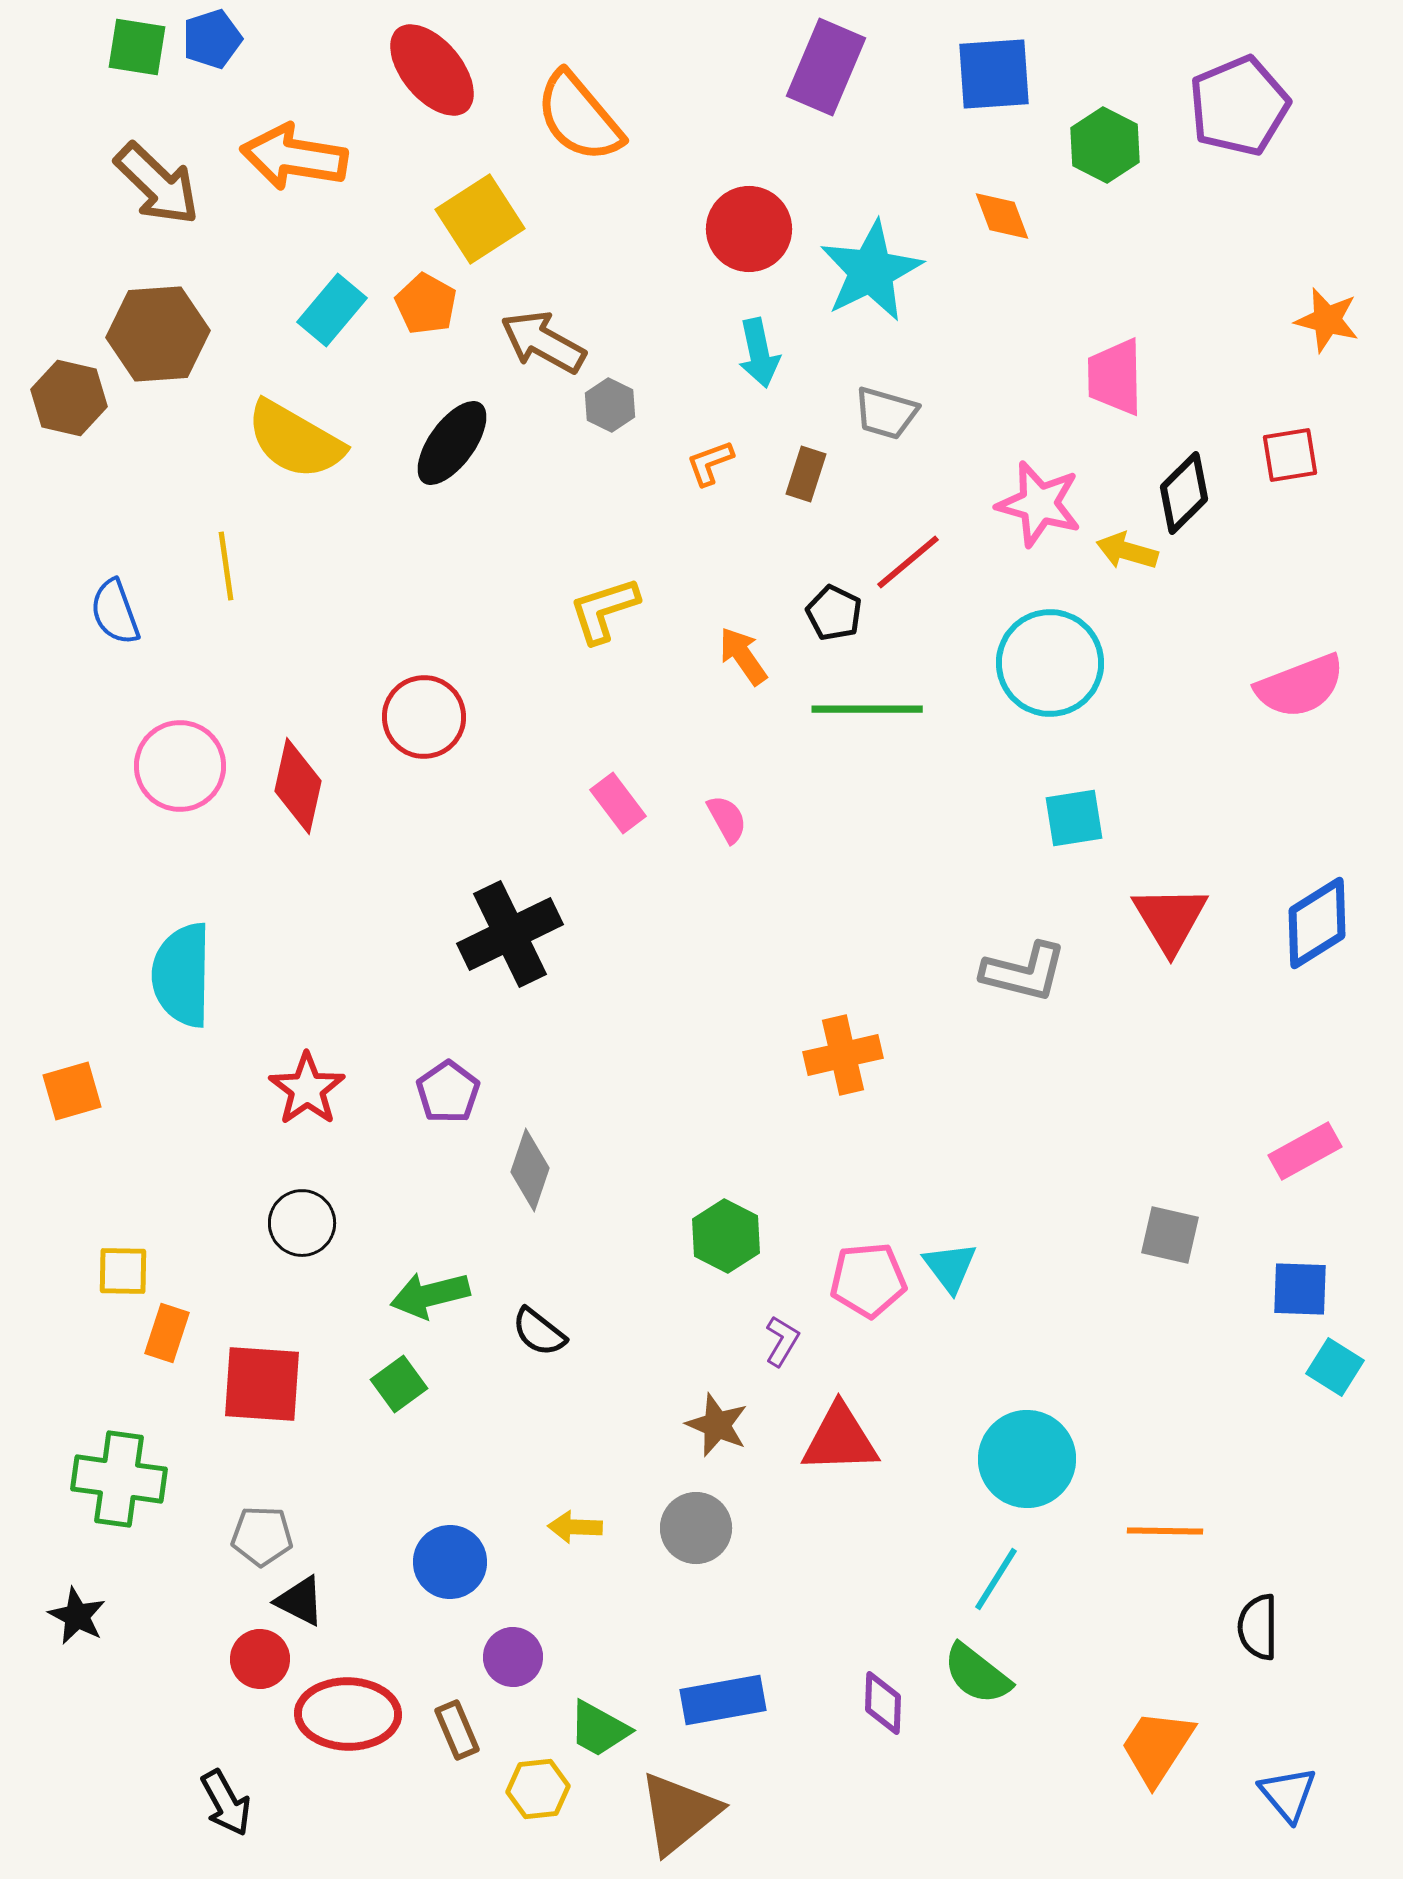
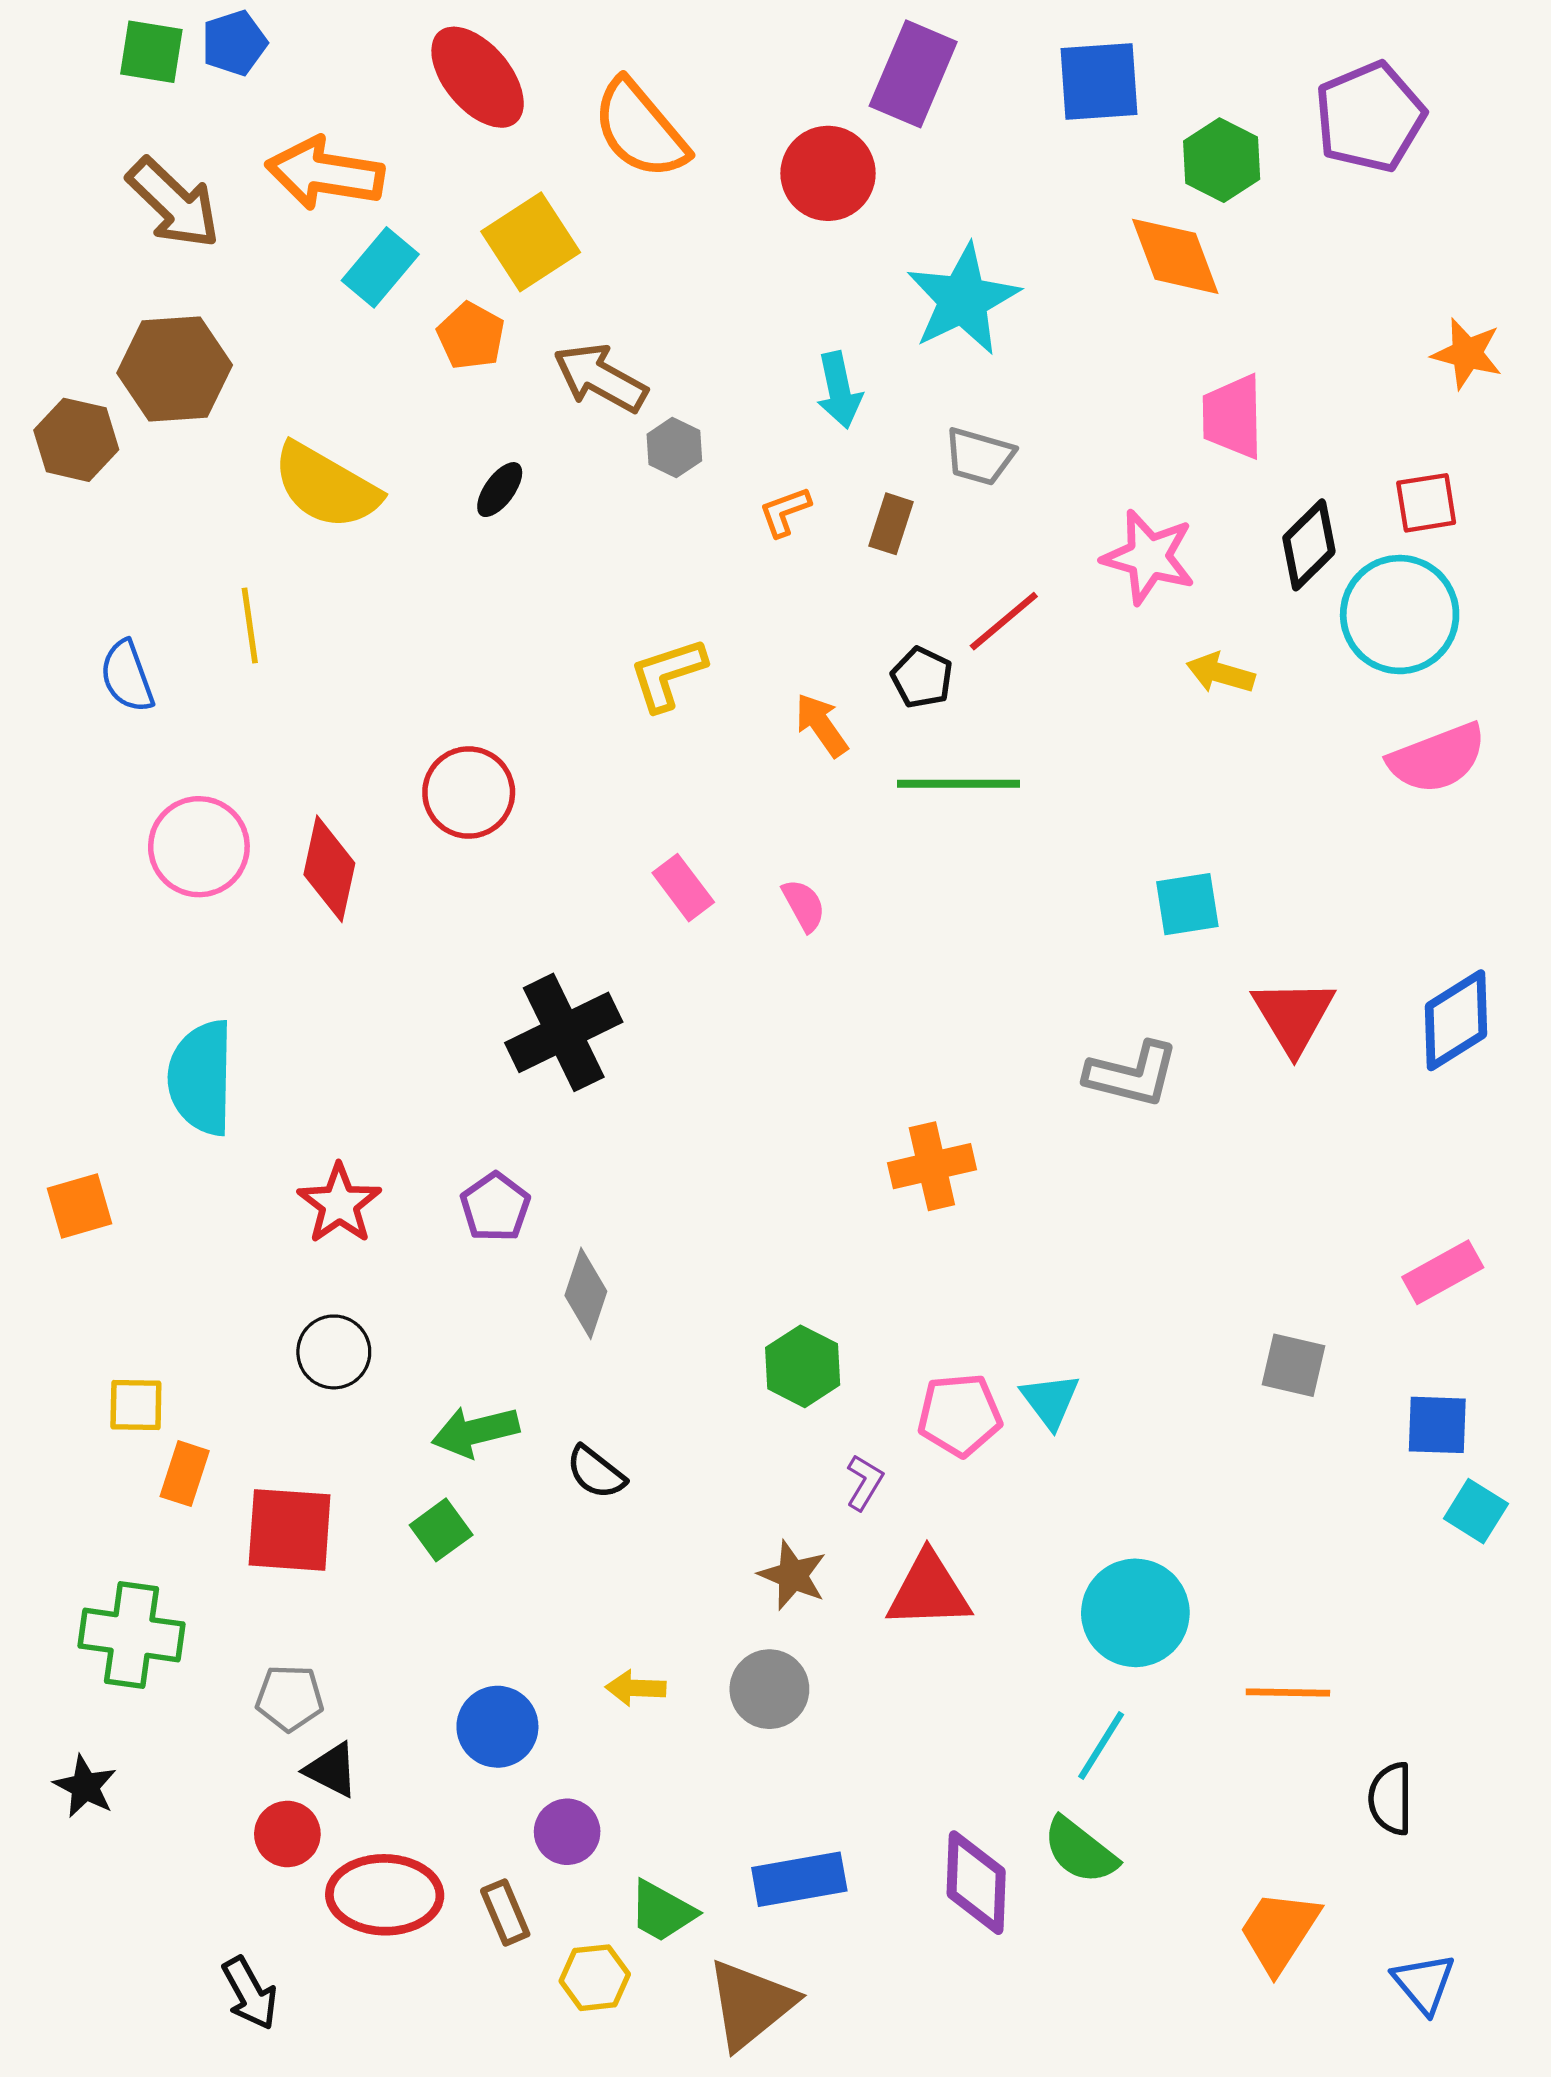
orange diamond: (1002, 216) -> (1175, 256), moved, size x1.5
red circle: (749, 229) -> (828, 173), moved
cyan rectangle: (332, 310) -> (380, 267), moved
black ellipse: (452, 443) -> (500, 490), size x0.6
yellow arrow: (1127, 551) -> (1221, 673), moved
cyan circle: (1050, 663) -> (1400, 615), moved
purple diamond: (883, 1703) -> (976, 1883), size x1.5

